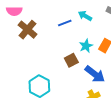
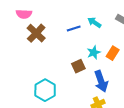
blue arrow: (95, 74) -> (101, 81), turned 30

